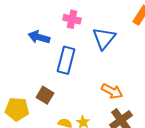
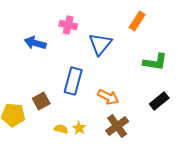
blue rectangle: (66, 60) -> (73, 81), moved
brown square: (45, 95) -> (41, 101), turned 30

